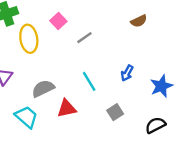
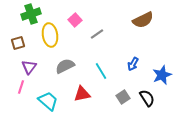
brown semicircle: (139, 21) -> (143, 20), size x1.5
gray semicircle: (43, 88) -> (65, 66), moved
black semicircle: (155, 125) -> (147, 98), moved, turned 84

